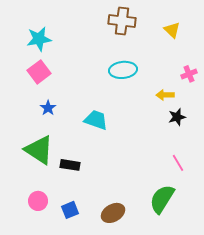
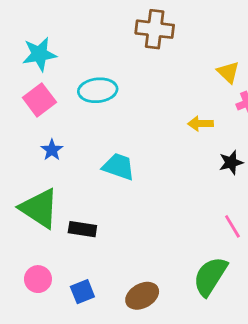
yellow triangle: (172, 30) -> (228, 72), moved
cyan ellipse: (123, 70) -> (98, 90), moved
yellow arrow: (165, 95) -> (200, 124), moved

